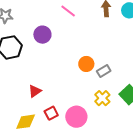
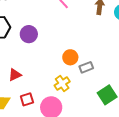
purple circle: (42, 35) -> (29, 34), moved
yellow cross: (102, 98) -> (62, 83), moved

